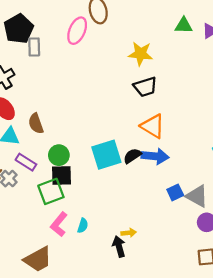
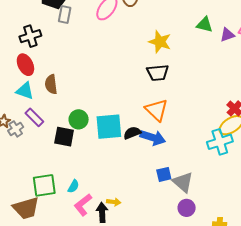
green circle: (59, 155) -> (79, 119), moved
green square: (51, 191) -> (44, 185), moved
pink L-shape: (59, 224) -> (83, 205), moved

